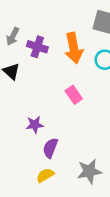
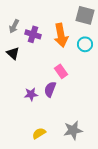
purple semicircle: (50, 148) -> (50, 89), moved

